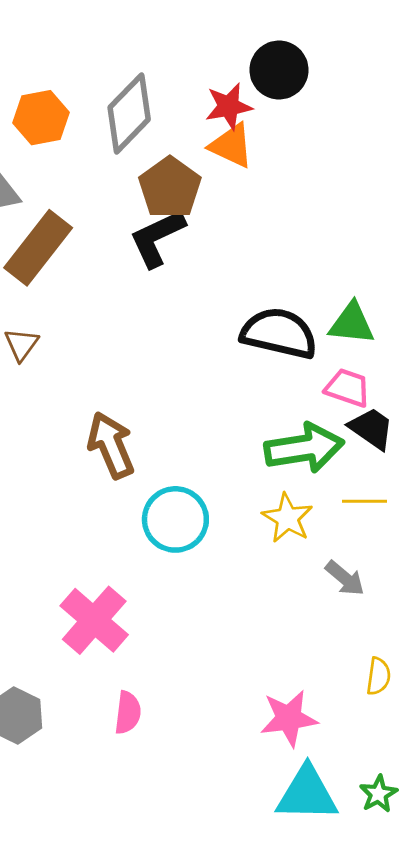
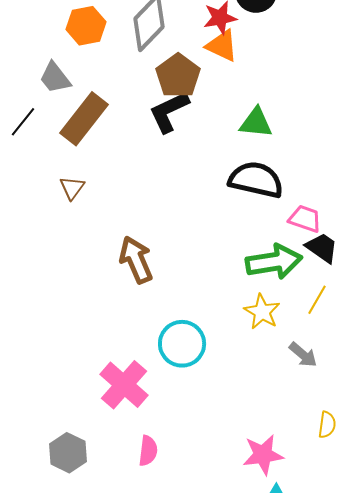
green triangle: (352, 323) -> (256, 123), moved
yellow line: (364, 501) -> (317, 300), turned -60
cyan circle: (175, 519) -> (182, 344), moved

